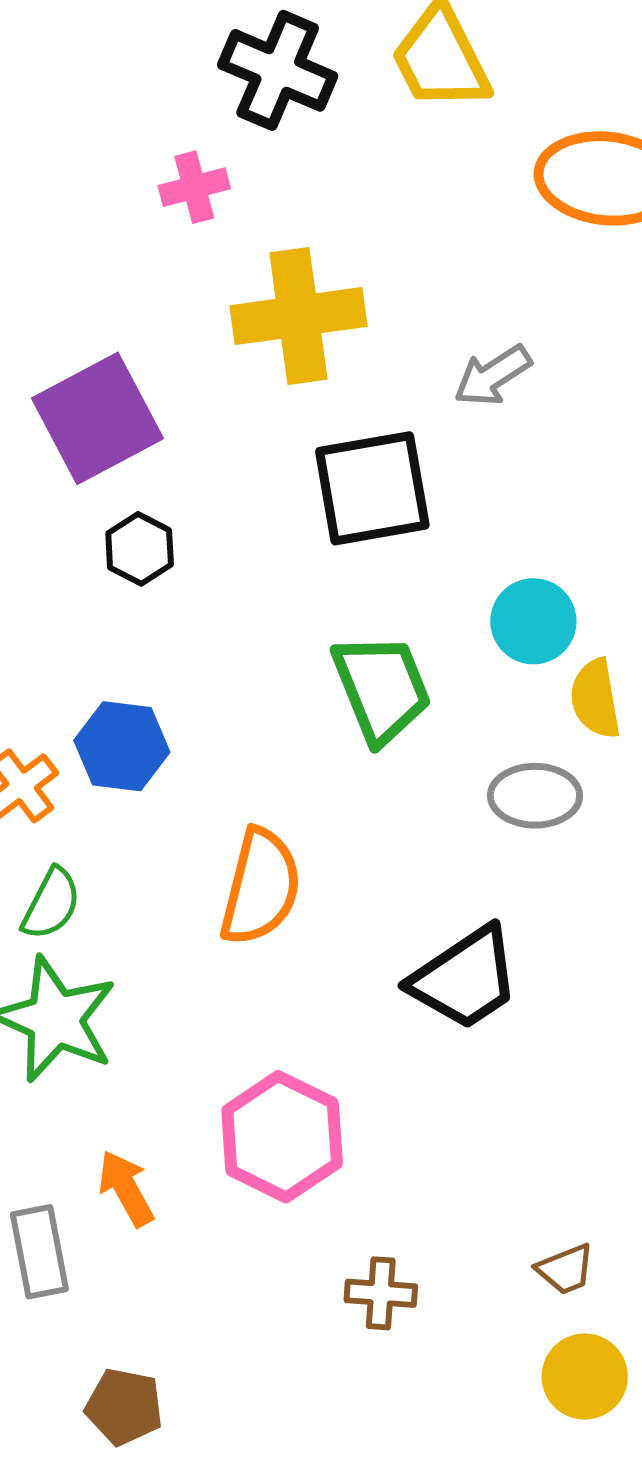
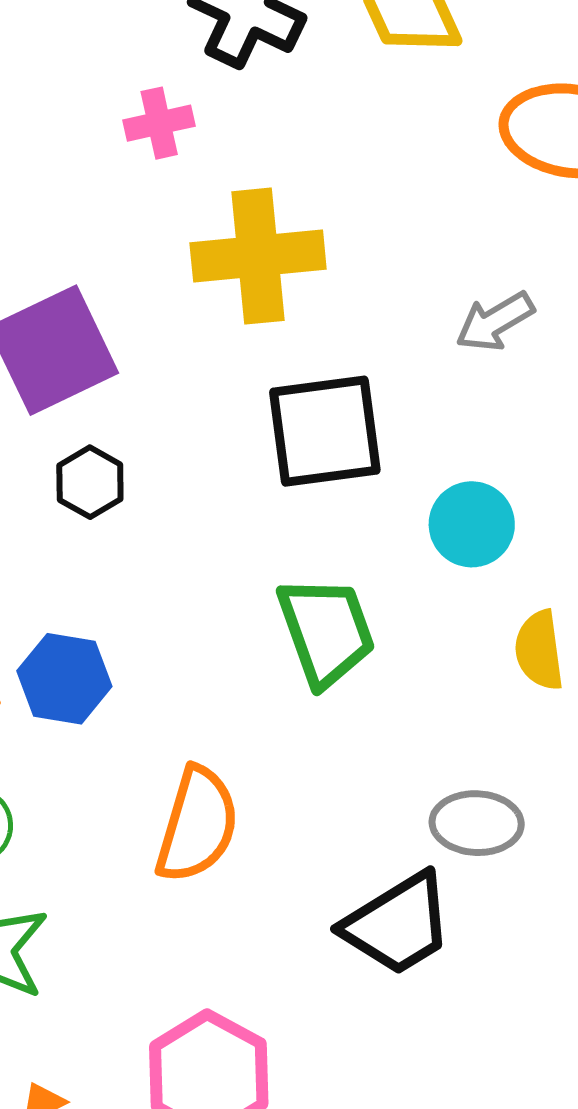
gray arrow: (493, 376) -> (495, 322), moved
cyan circle: (533, 621) -> (472, 524), moved
gray ellipse: (535, 796) -> (477, 823), moved

